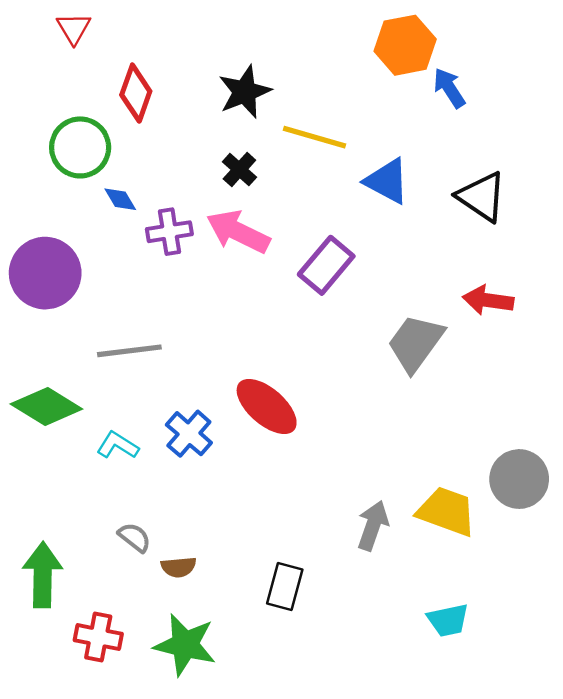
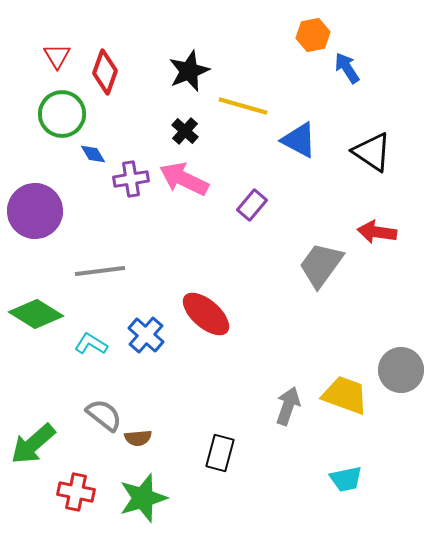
red triangle: (74, 28) -> (57, 56), moved
orange hexagon: (405, 45) -> (313, 35), size x0.7
purple rectangle: (326, 265) -> (252, 205), size x0.7
gray semicircle: (135, 537) -> (104, 415), size x1.4
green arrow: (43, 575) -> (33, 444), turned -132
green star: (185, 645) -> (143, 498), turned -30

